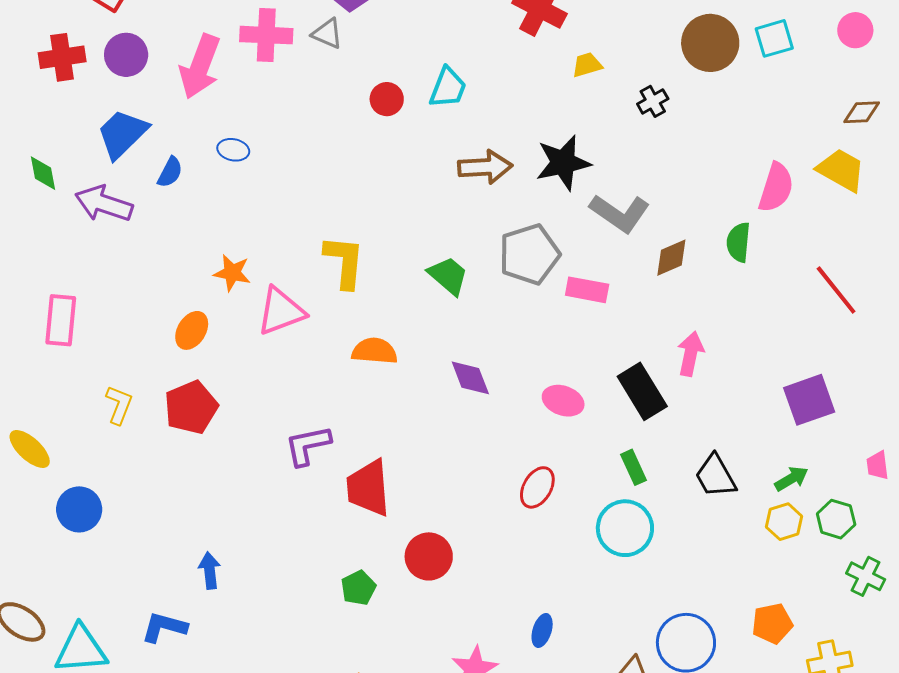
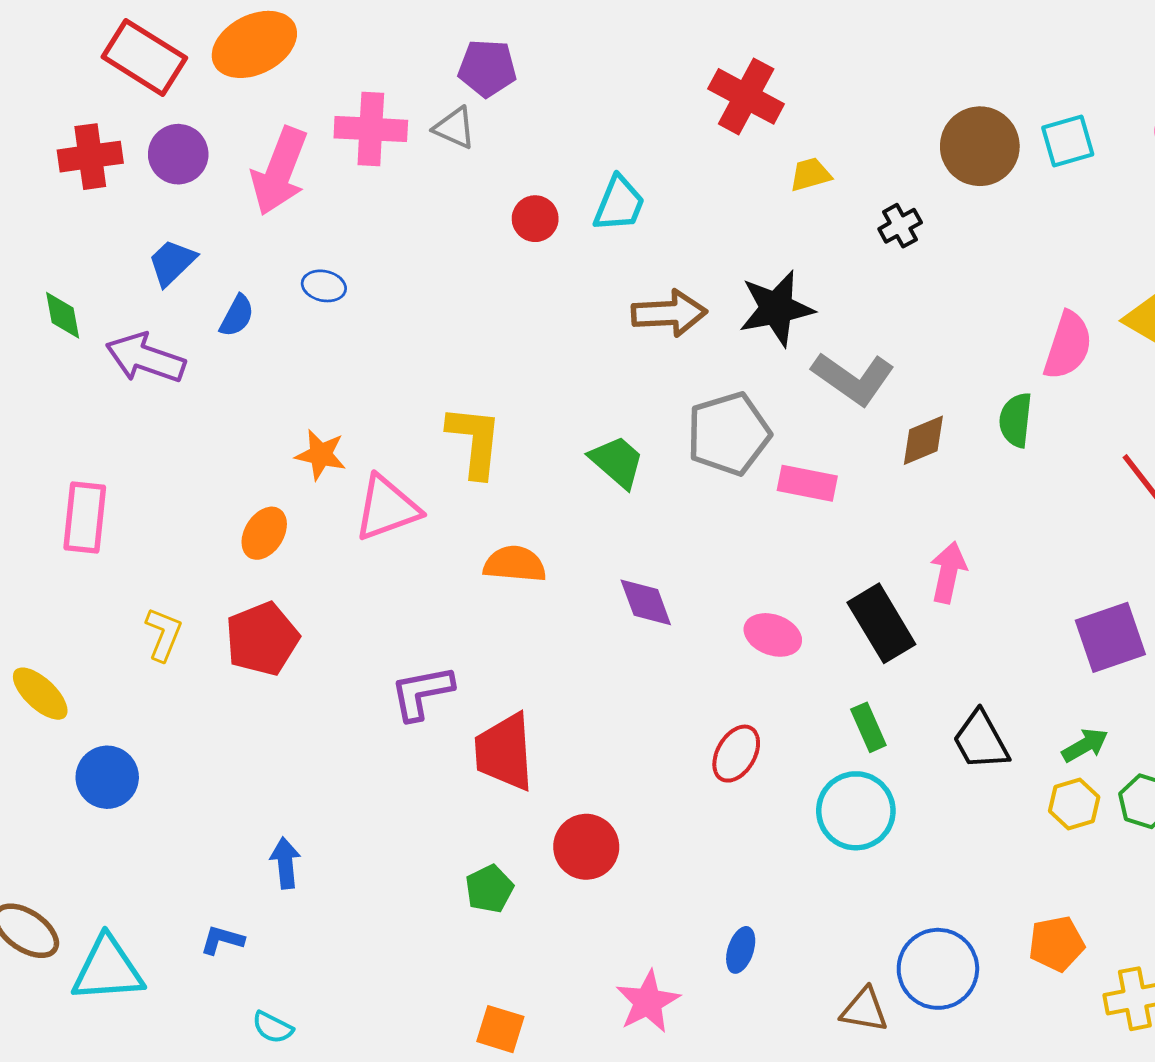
blue trapezoid: (122, 134) -> (172, 262), size x0.7
blue L-shape: (164, 627) -> (222, 940), size x0.7

